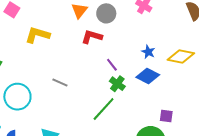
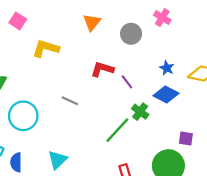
gray circle: (106, 13) -> (131, 34), moved
red L-shape: (92, 37) -> (102, 69), moved
green cross: (117, 84) -> (140, 112), moved

